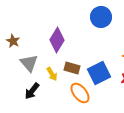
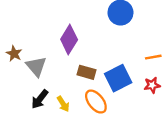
brown star: (13, 41) -> (14, 54), moved
yellow arrow: (52, 74) -> (63, 104), moved

